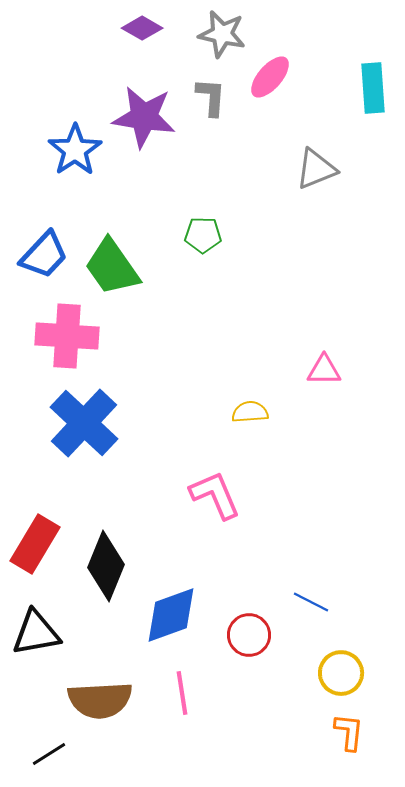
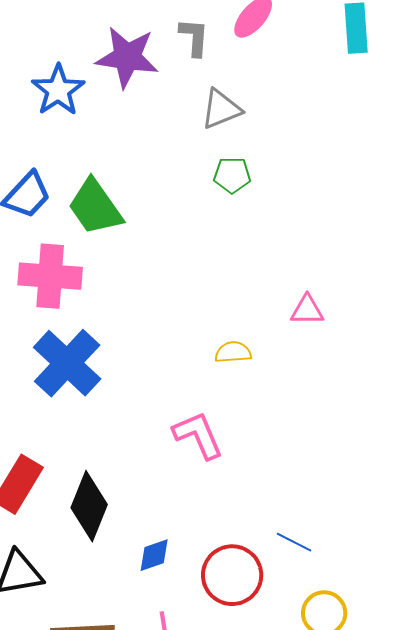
gray triangle: (316, 169) -> (221, 109), moved
green pentagon: (203, 235) -> (232, 175), moved
blue diamond: (171, 615) -> (154, 555), size x0.6
red circle: (249, 635) -> (232, 575), size x1.4

